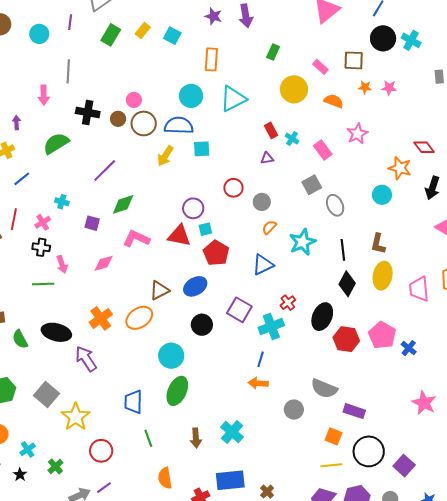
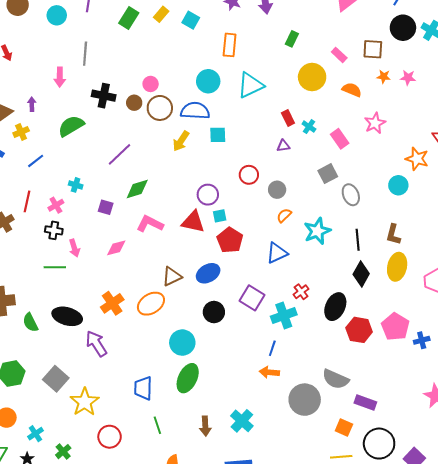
blue cross: (409, 348) -> (422, 340), turned 35
gray circle: (294, 410) -> (305, 400), size x1.6

